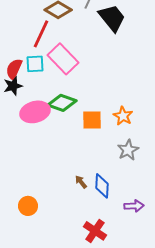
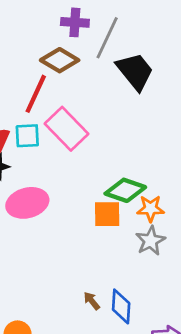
green diamond: (62, 103) -> (125, 190), moved
orange star: (123, 116) -> (150, 209), turned -30
gray star: (128, 150) -> (150, 241), moved

